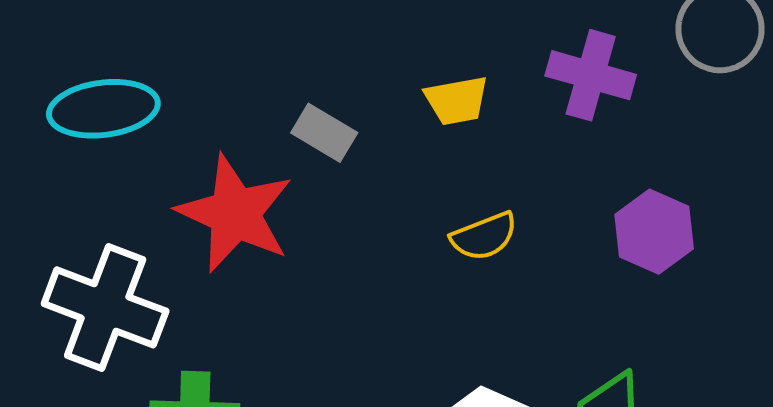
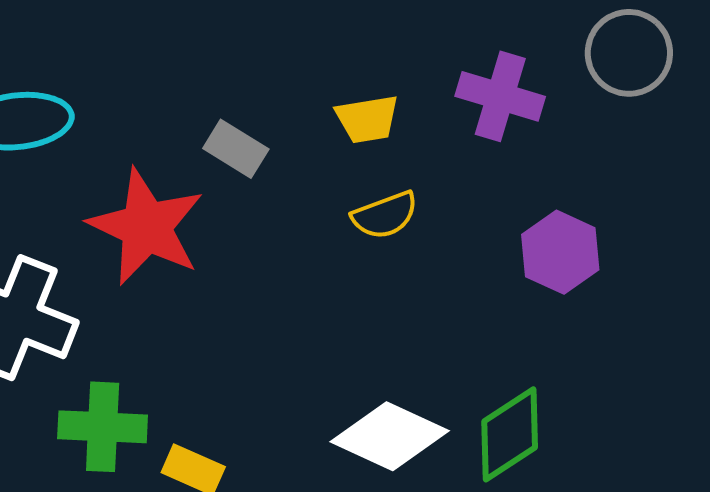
yellow semicircle: (484, 236) -> (385, 215), moved

